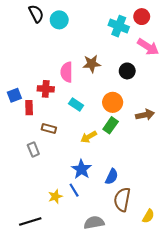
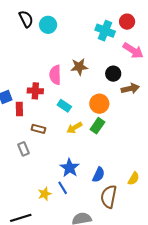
brown arrow: (145, 115) -> (130, 89), moved
yellow arrow: (89, 137) -> (74, 128), moved
yellow semicircle: (148, 216) -> (134, 179), moved

